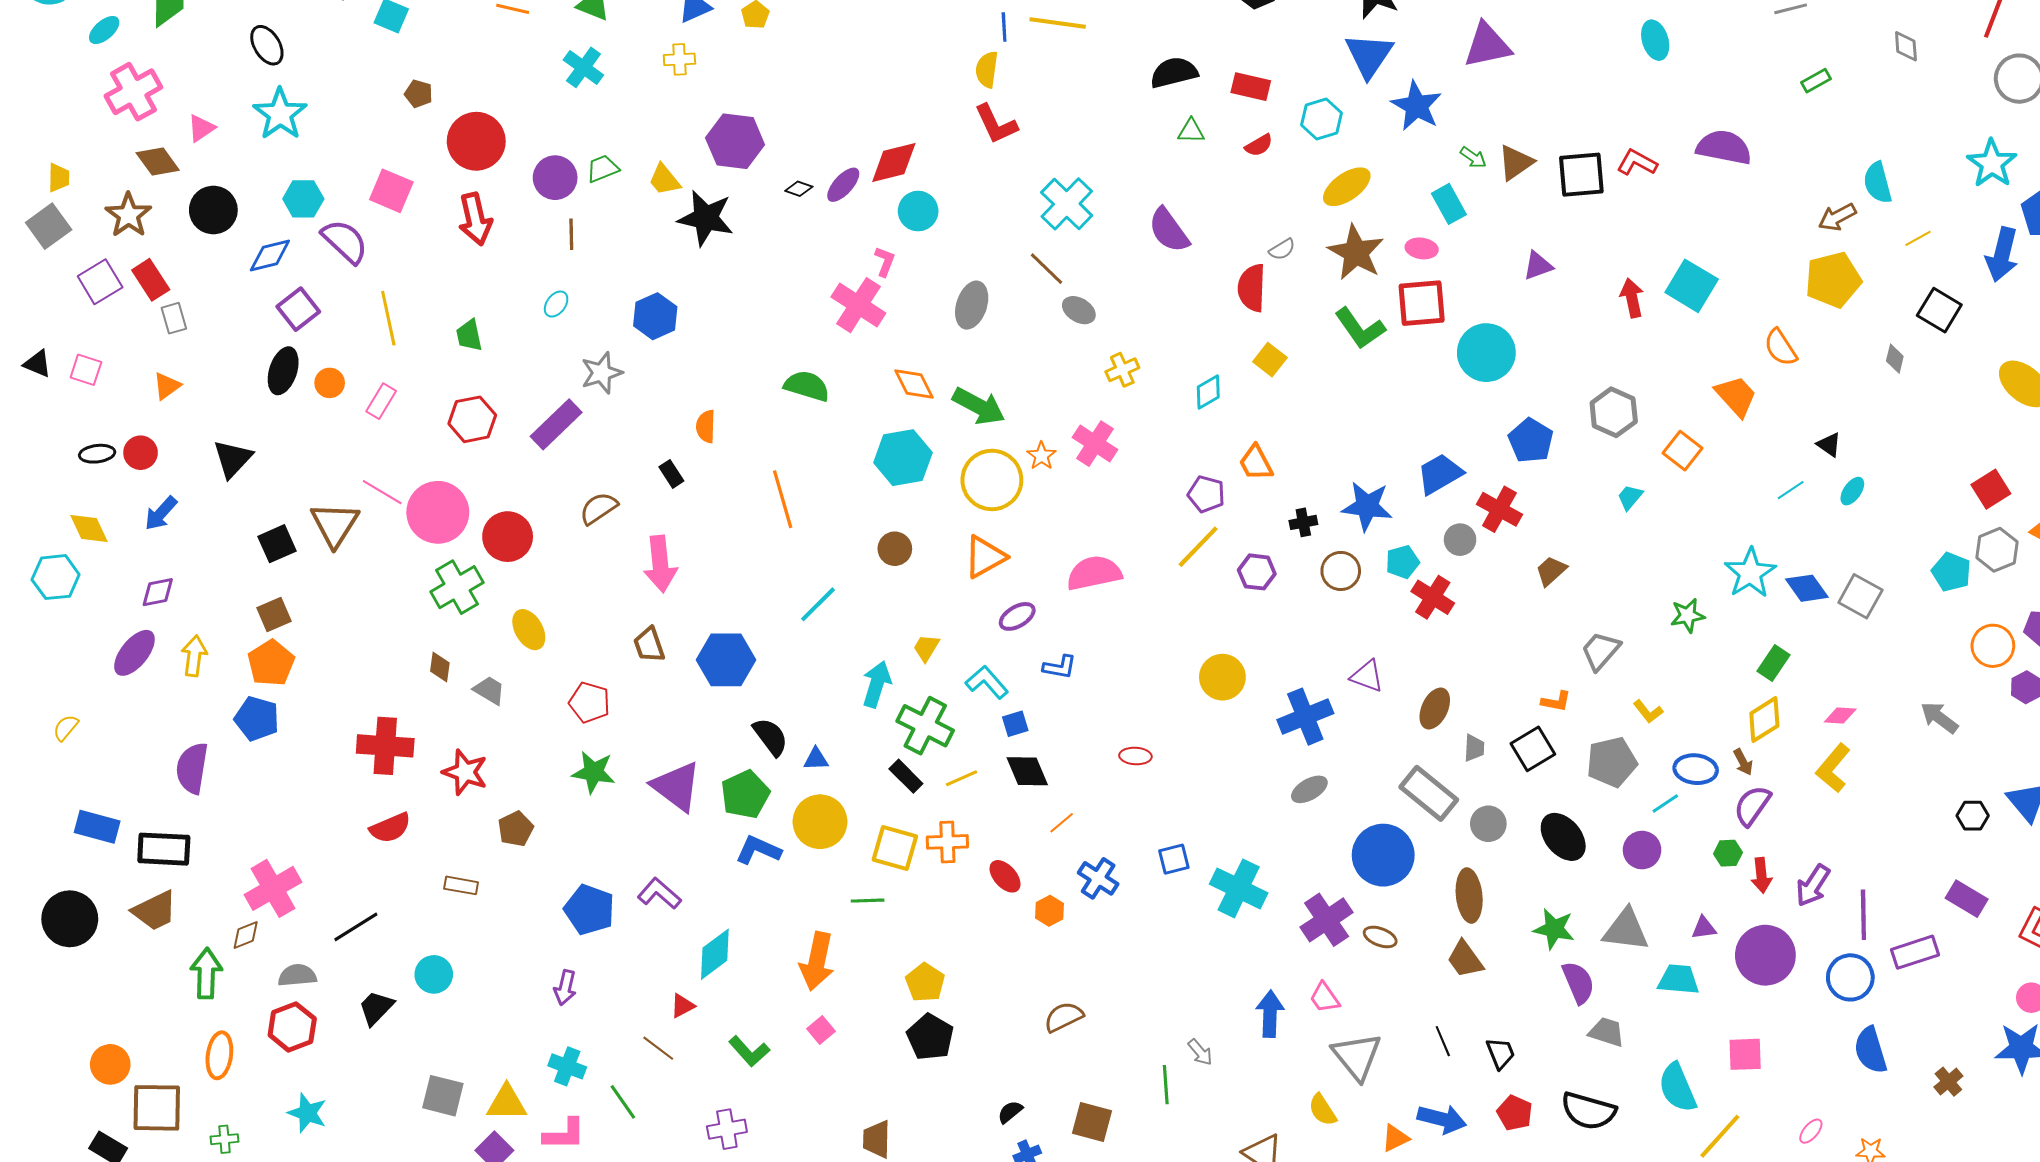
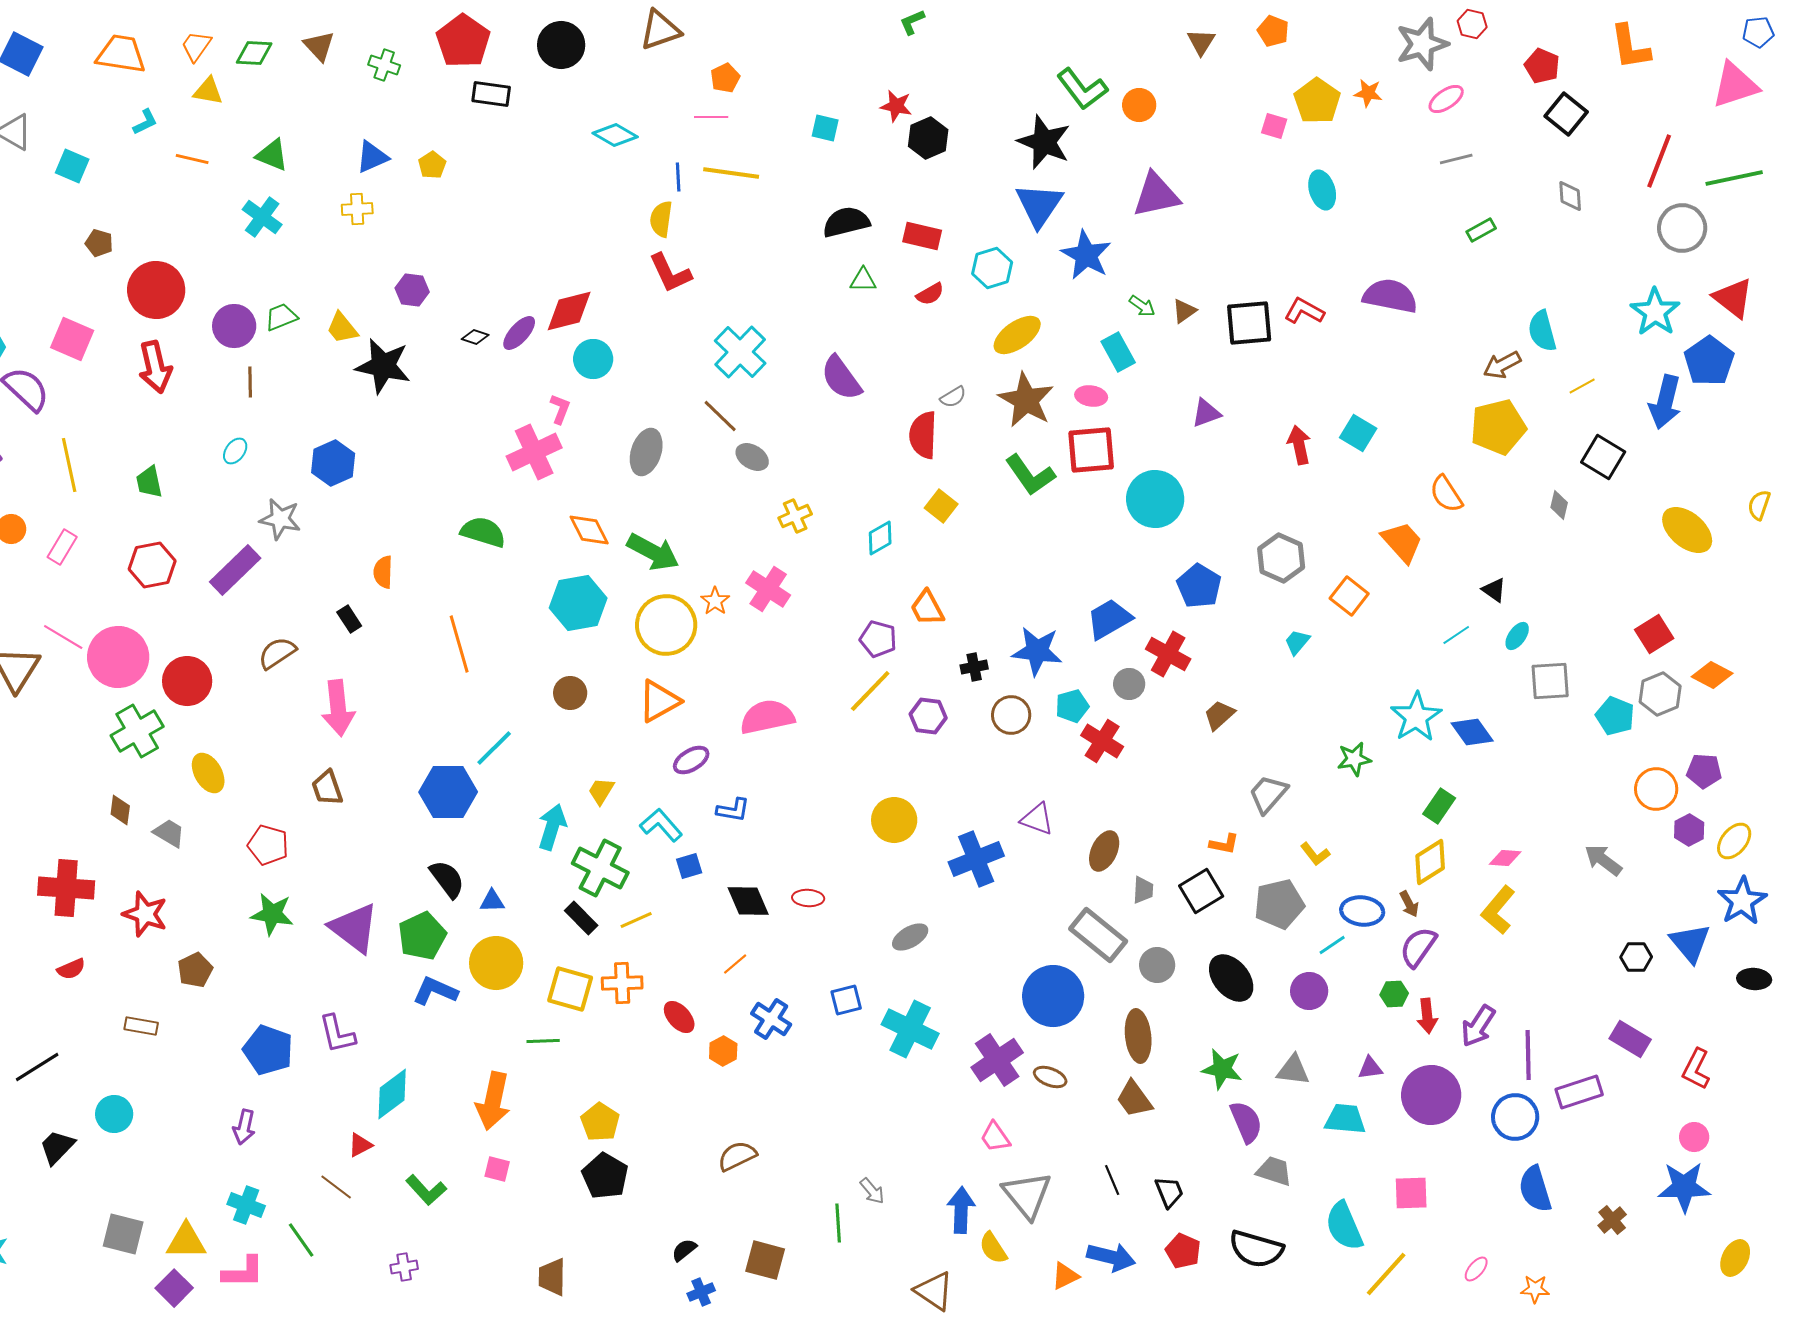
purple hexagon: (735, 141) -> (412, 290), size x0.6
brown triangle: (1516, 162) -> (1184, 311), size x0.7
cyan square: (1692, 286) -> (1358, 433), size x0.7
pink cross: (858, 305) -> (534, 452), turned 32
gray star: (602, 373) -> (280, 519), turned 30
gray square: (1860, 596) -> (1550, 681), moved, turned -33
blue hexagon: (726, 660) -> (448, 792), moved
black diamond: (1027, 771) -> (748, 901), moved
gray ellipse: (1309, 789) -> (910, 937), moved
red semicircle: (390, 828) -> (71, 969), size x0.7
purple L-shape: (659, 894) -> (337, 1034), turned -144
gray triangle: (1626, 930) -> (1293, 1070), size x0.7
blue arrow: (1270, 1014) -> (961, 1210), moved
pink square: (821, 1030) -> (497, 1169), turned -36
purple cross: (727, 1129) -> (404, 1267), size x0.7

